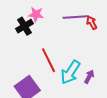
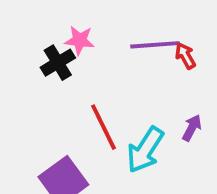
purple arrow: (89, 77) -> (192, 128), moved

